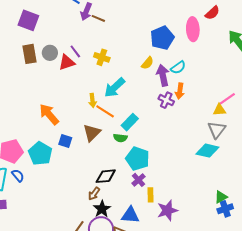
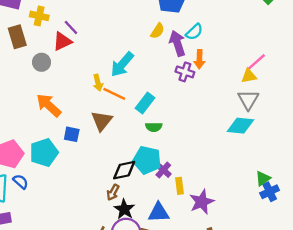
gray circle: (50, 53) -> (42, 62), moved
yellow cross: (102, 57) -> (39, 16), moved
green semicircle: (120, 138) -> (154, 127), moved
cyan pentagon: (40, 153) -> (44, 153), turned 30
cyan pentagon: (138, 159) -> (147, 160), moved

